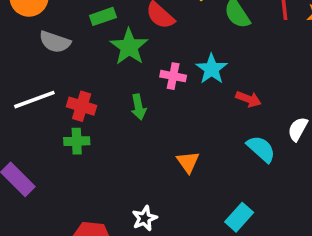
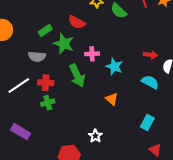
gray semicircle: (55, 42) -> (37, 56), moved
cyan star: (212, 69) -> (114, 67), moved
red arrow: (248, 99) -> (150, 55), moved
green arrow: (139, 107) -> (77, 75), size x1.6

